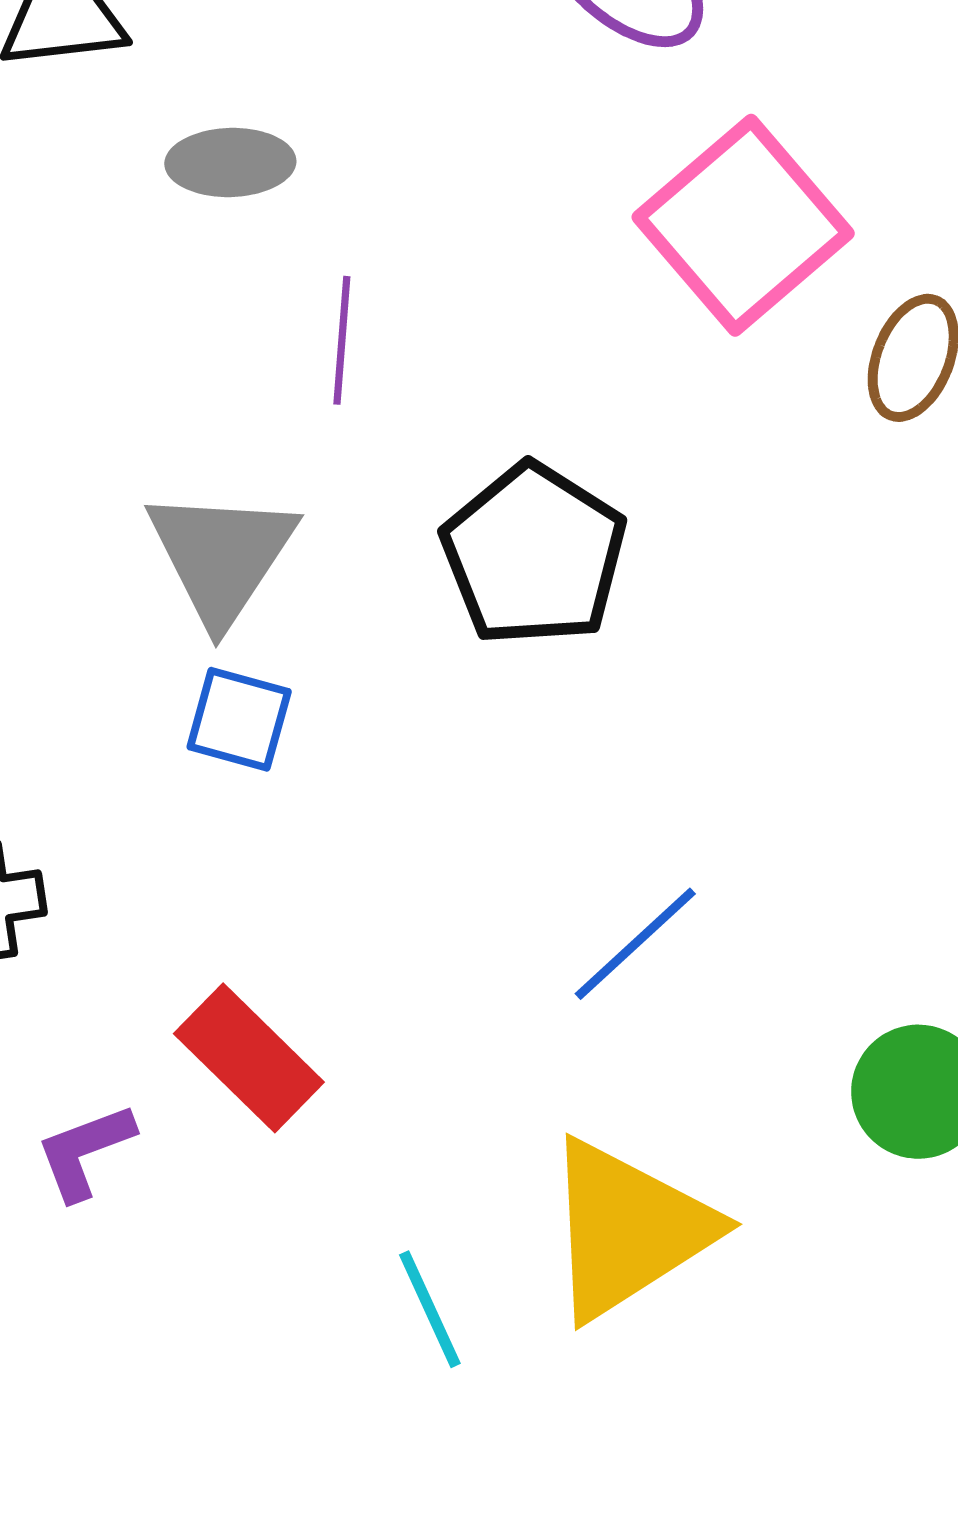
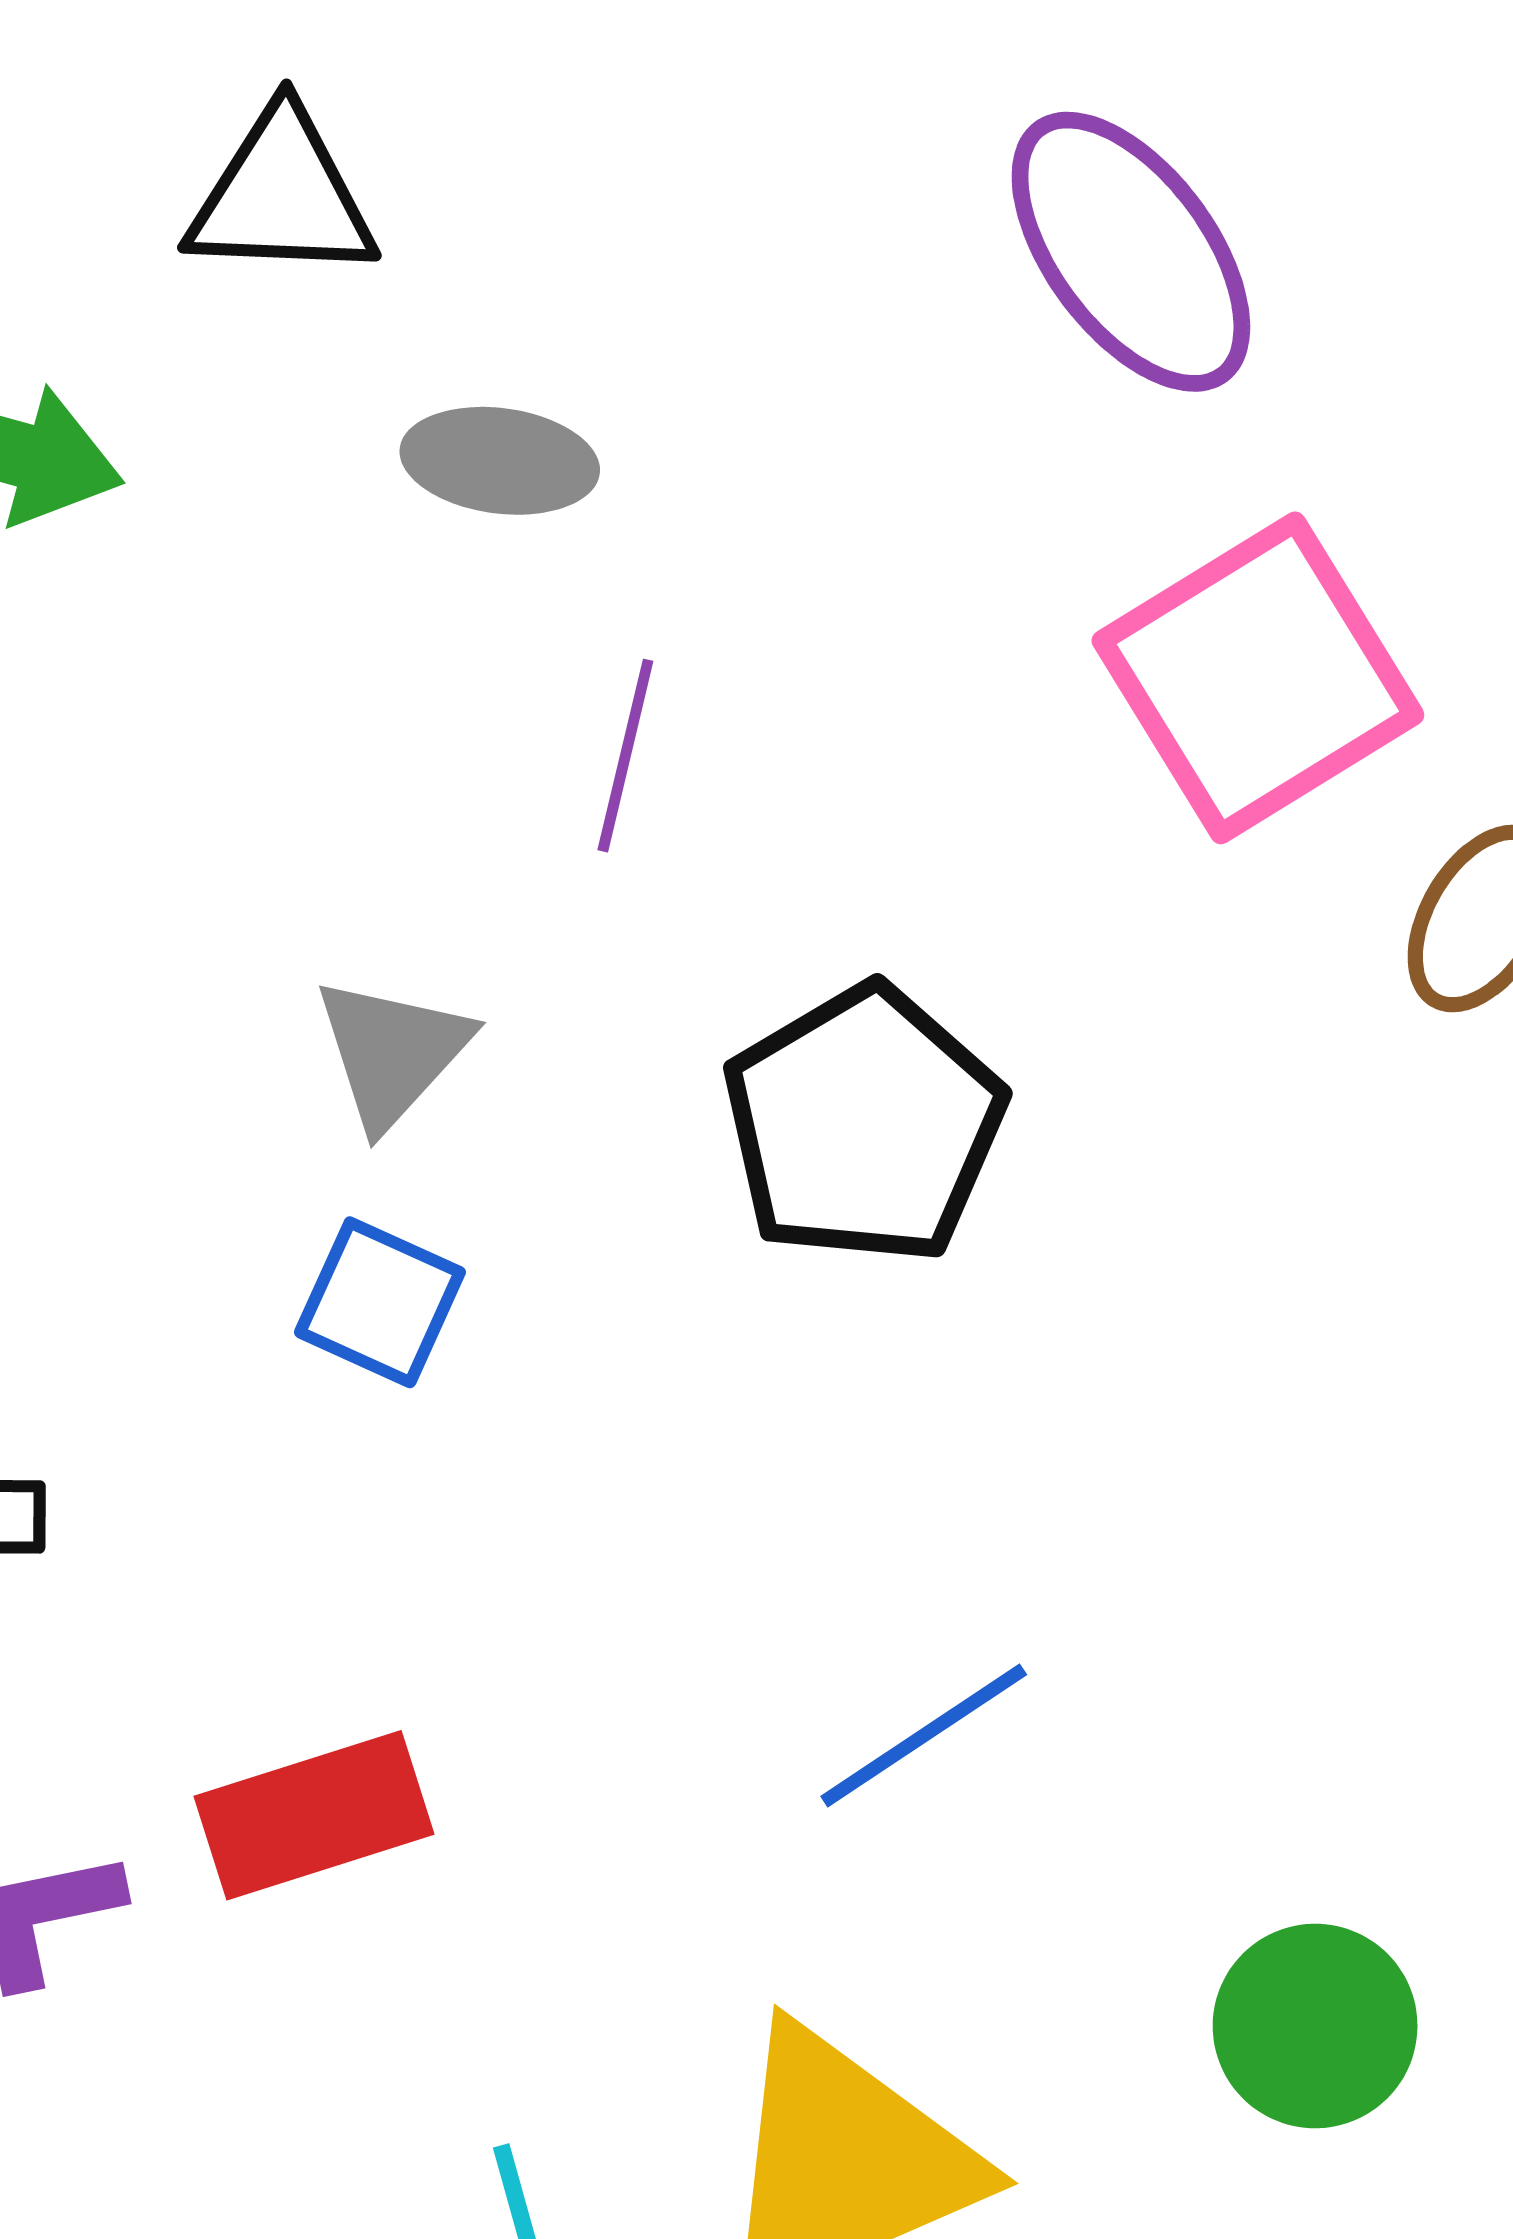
gray triangle: (221, 556) -> (392, 1052), size x0.7
red rectangle: (249, 1058) -> (314, 1815), turned -71

